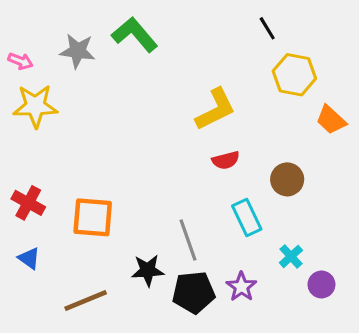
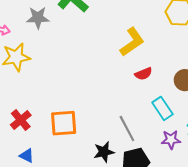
red cross: (28, 203) -> (21, 120), turned 30
purple star: (241, 287) -> (171, 140), moved, turned -30

